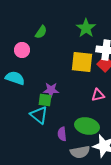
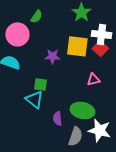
pink circle: (22, 50) -> (17, 34), size x1.5
purple star: (51, 90) -> (52, 56), moved
gray semicircle: (80, 152) -> (75, 136), turned -60

